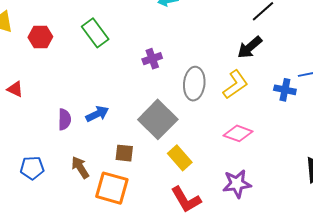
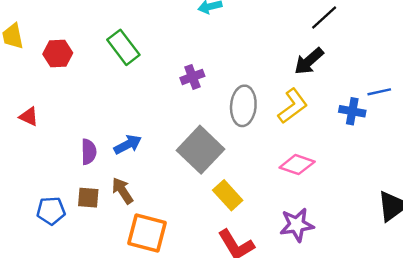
brown square: (124, 153) -> (88, 198), moved
brown arrow: (80, 167) -> (122, 191), moved

